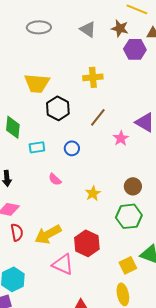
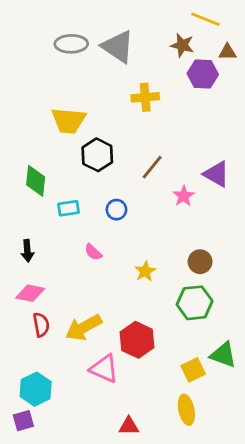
gray triangle: (88, 29) -> (118, 47), moved, size x1.5
yellow cross: (93, 77) -> (145, 97), moved

